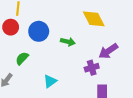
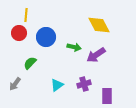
purple arrow: (108, 51) -> (96, 55), moved
purple cross: (92, 68) -> (84, 84), moved

